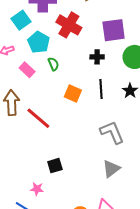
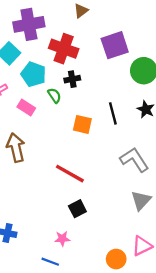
black cross: (97, 57) -> (72, 79), moved
red line: (38, 118) -> (70, 174), moved

